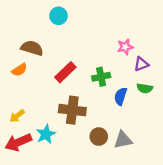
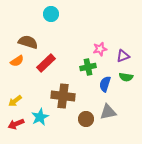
pink star: (125, 47) -> (100, 49), moved
red rectangle: (65, 72) -> (46, 63), moved
gray triangle: (123, 140) -> (108, 112), moved
red arrow: (18, 142) -> (16, 124), size x0.7

